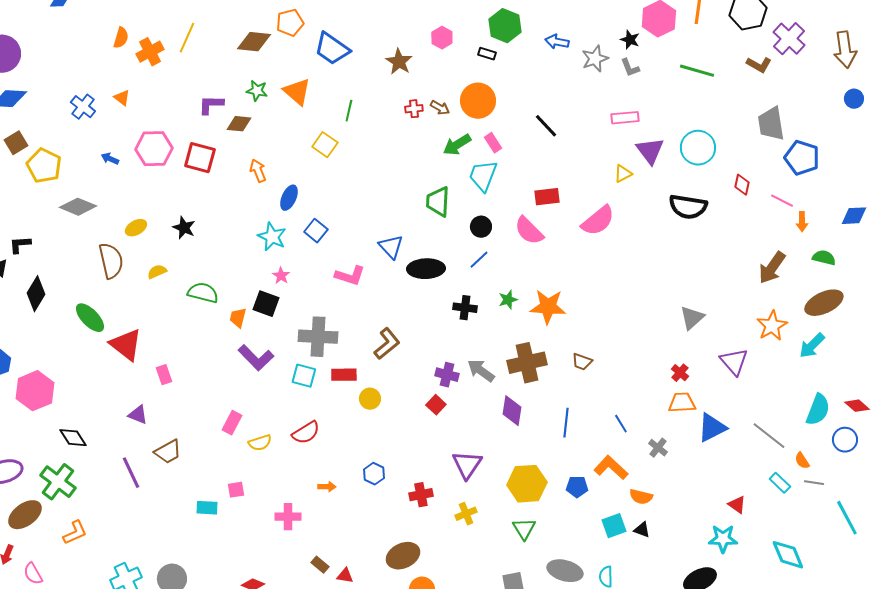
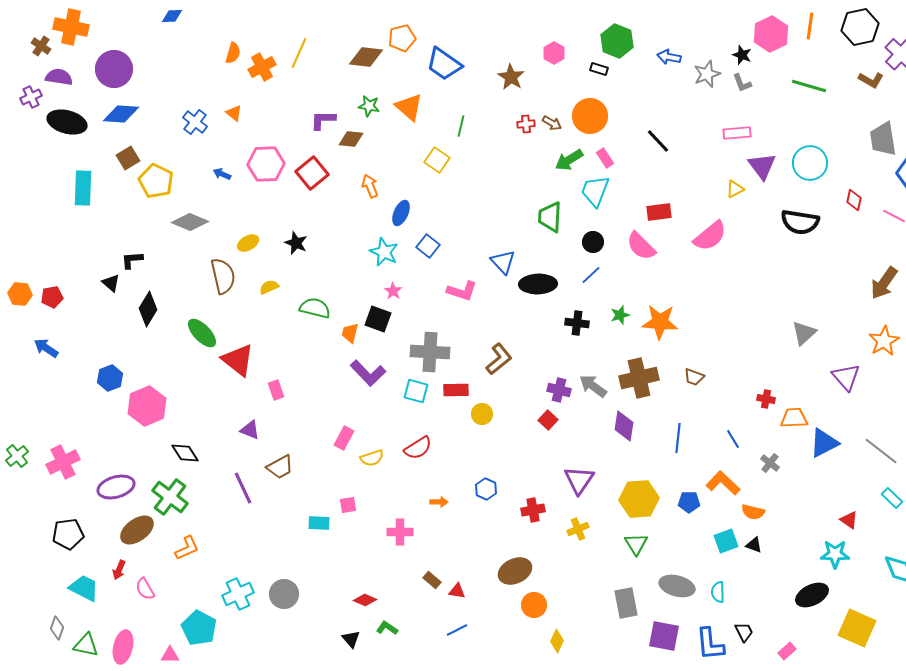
red square: (200, 158) -> (312, 173), turned 36
red cross: (680, 373) -> (766, 399), moved, turned -30

